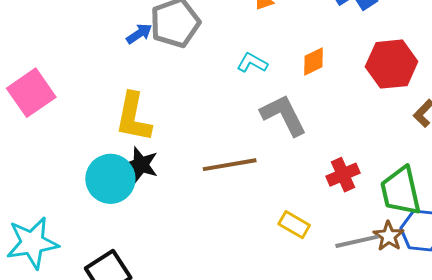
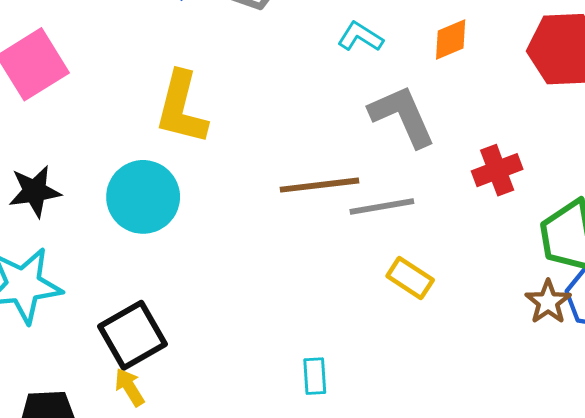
black star: (141, 165) -> (35, 191), moved, turned -30
red cross: (343, 175) -> (497, 170), moved
gray line: (357, 241) -> (382, 206), moved

